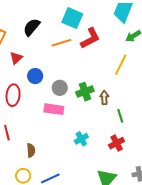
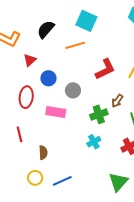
red L-shape: (90, 38) -> (105, 69), moved
green cross: (85, 92) -> (99, 114), moved
brown arrow: (104, 98) -> (117, 101), turned -144
pink rectangle: (54, 109) -> (56, 112), moved

